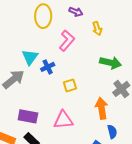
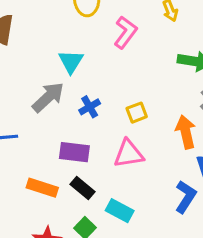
blue cross: (48, 67) -> (90, 107), moved
yellow square: (70, 85) -> (137, 113), moved

